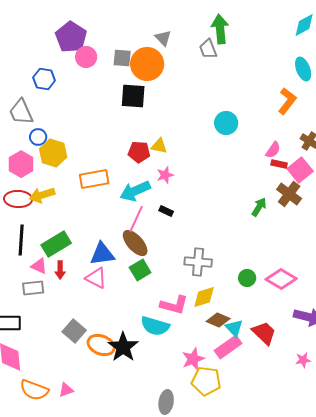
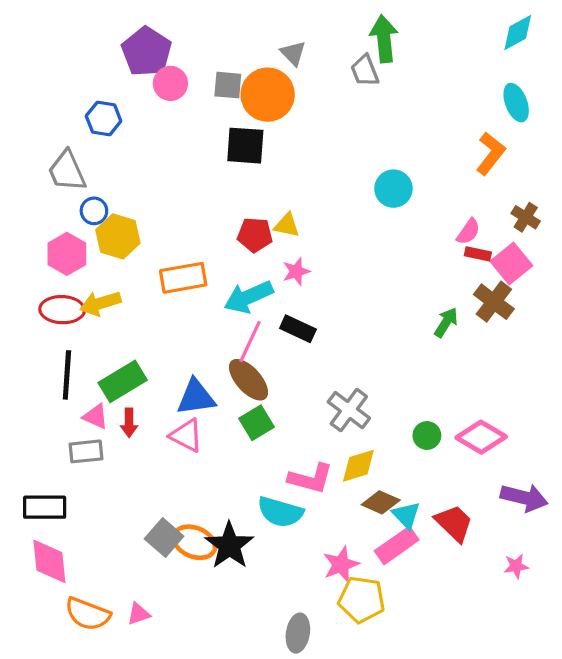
black rectangle: (166, 211) -> (298, 329), size x1.5
gray cross: (198, 262) -> (349, 410), turned 32
gray square: (74, 331) -> (164, 537), moved

